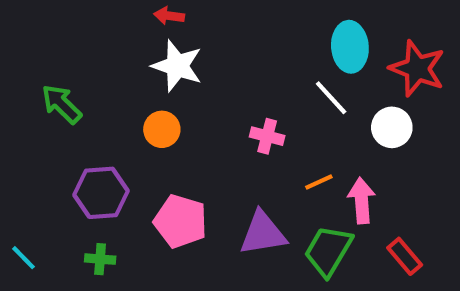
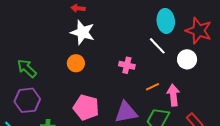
green arrow: (62, 104) -> (27, 68), moved
purple hexagon: (101, 193) -> (27, 100), moved

